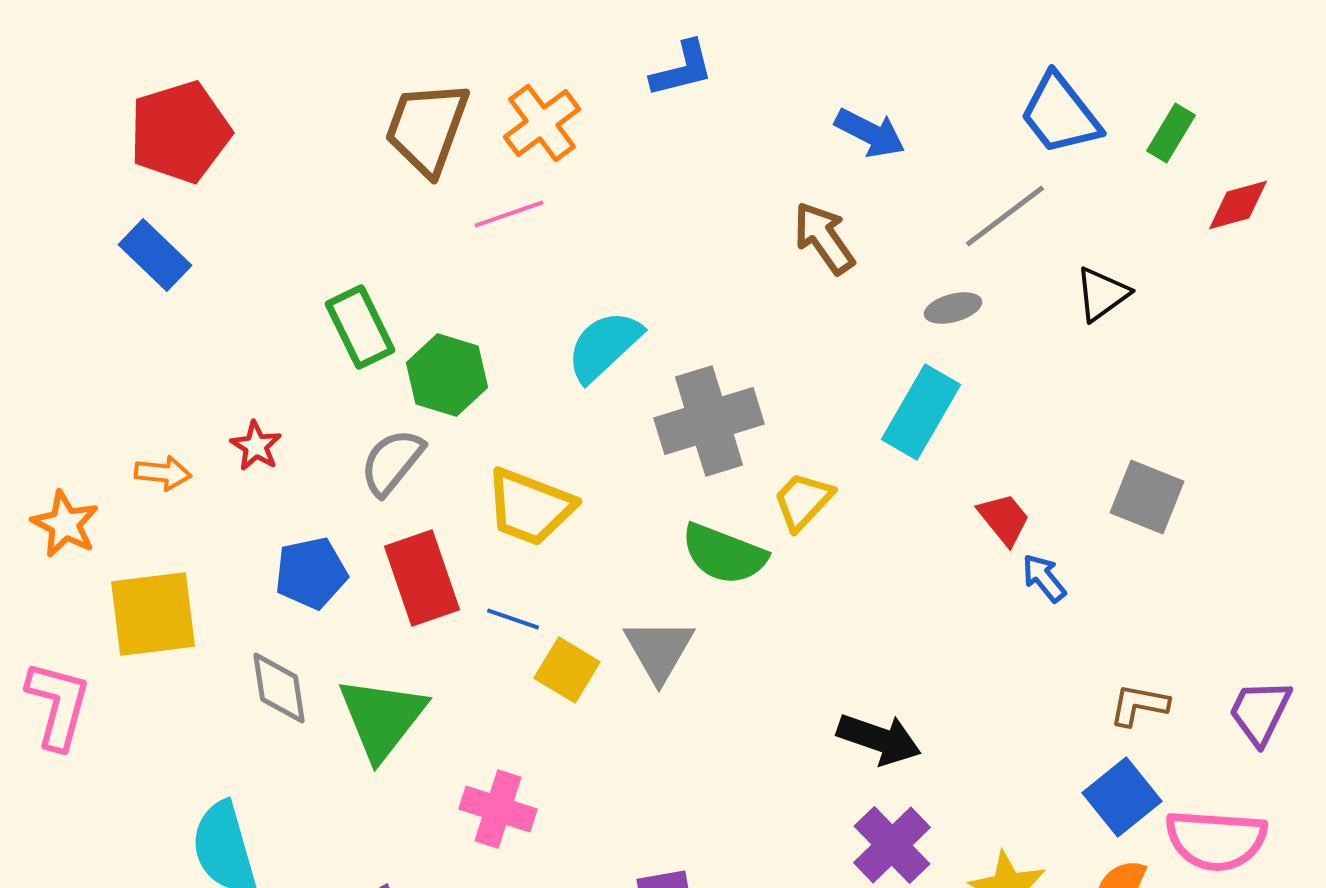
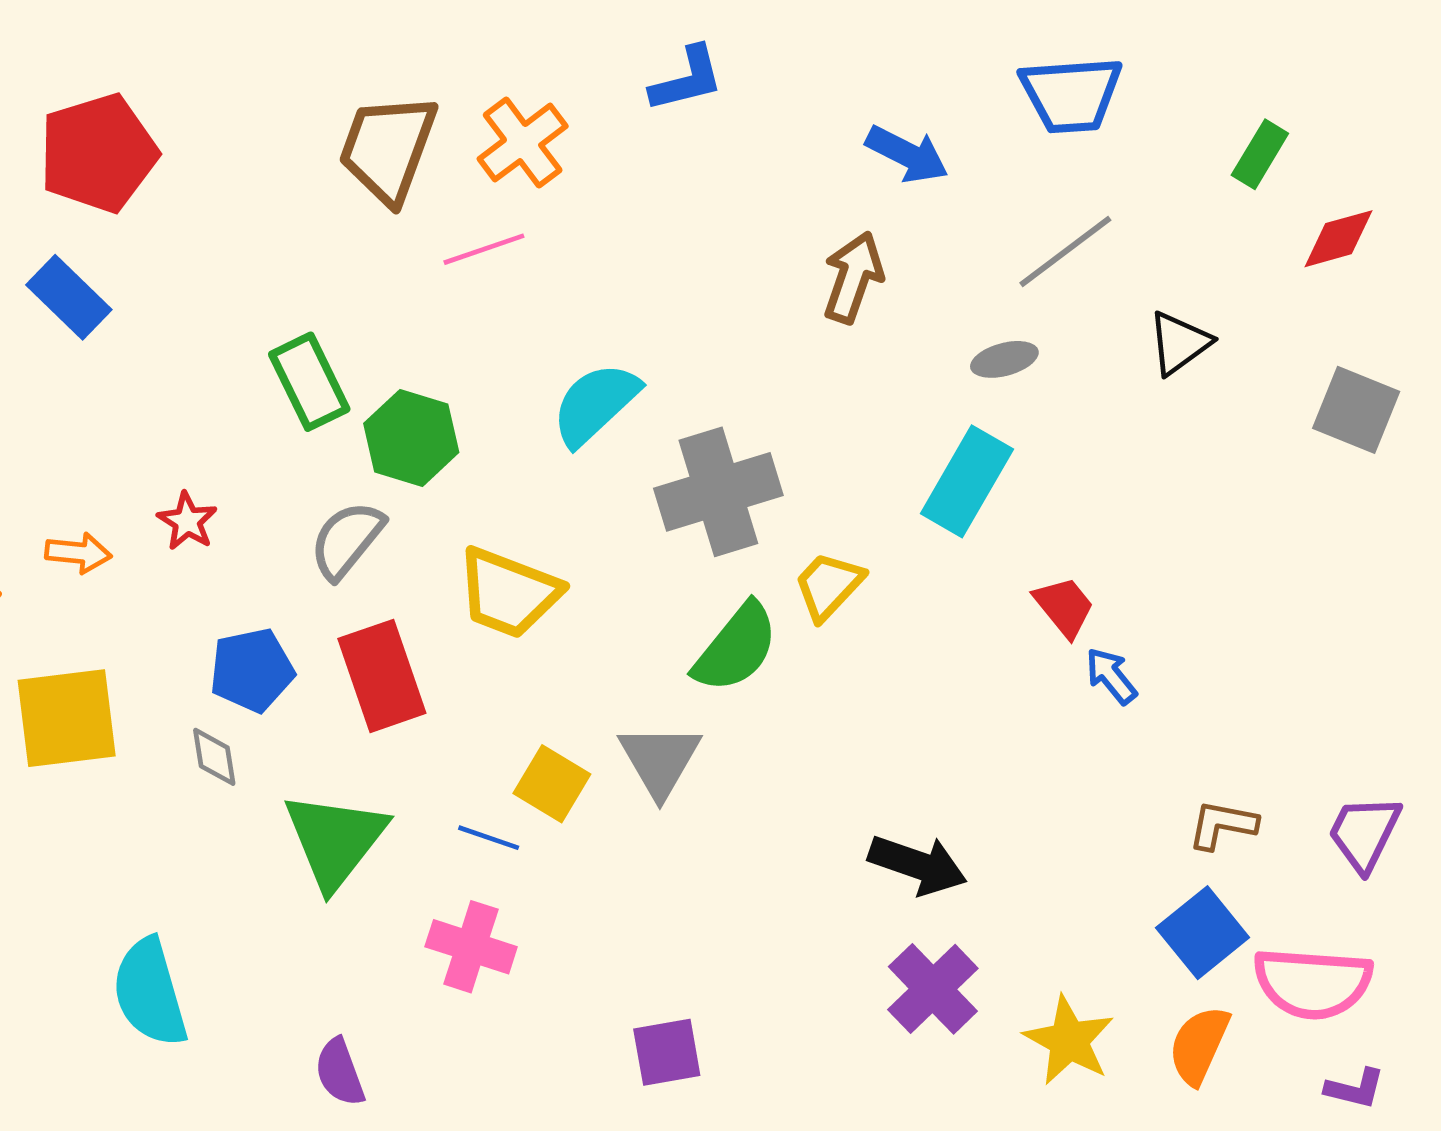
blue trapezoid: (1060, 114) -> (1071, 94), moved, turned -56
brown arrow: (824, 238) -> (853, 277), turned 54
gray square: (1147, 497) -> (1356, 410), moved
green semicircle: (724, 554) -> (736, 648), turned -72
blue line: (513, 619) -> (489, 838), moved
gray diamond: (279, 688) -> (214, 757), moved, size x0.7

